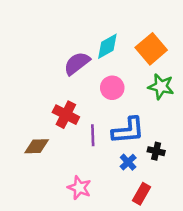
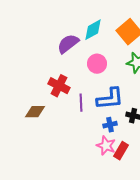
blue cross: (128, 162) -> (110, 125), turned 32
pink star: (79, 188) -> (106, 146), moved

